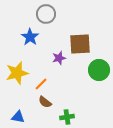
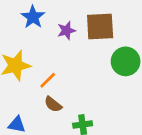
purple star: (59, 58) -> (66, 31), moved

